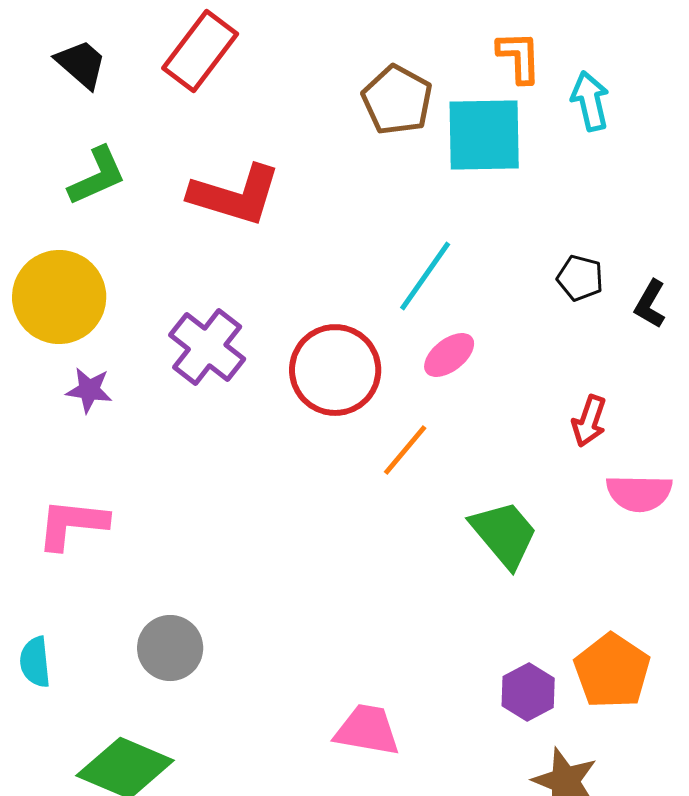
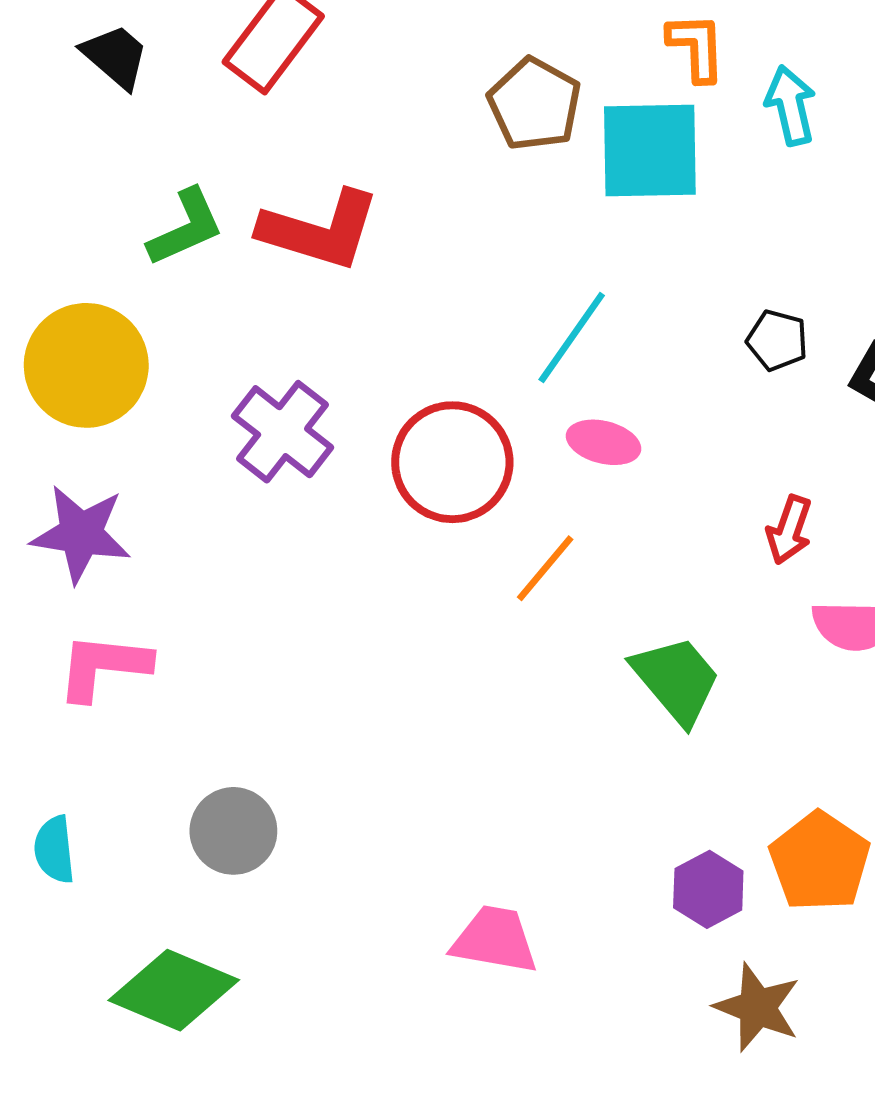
green L-shape: (97, 176) -> (186, 227), moved
pink ellipse: (449, 355) -> (604, 442), turned 52
purple star: (89, 390) -> (81, 534), moved, size x1.6

